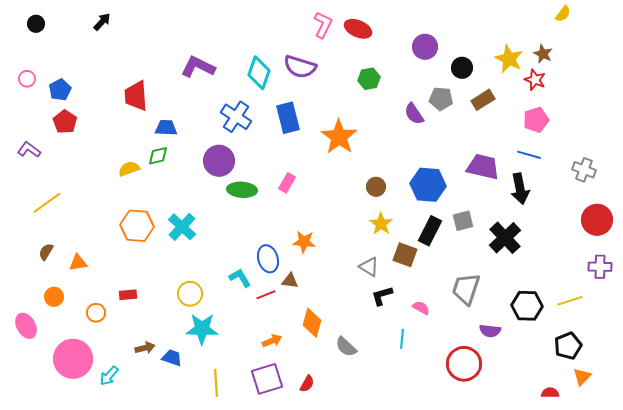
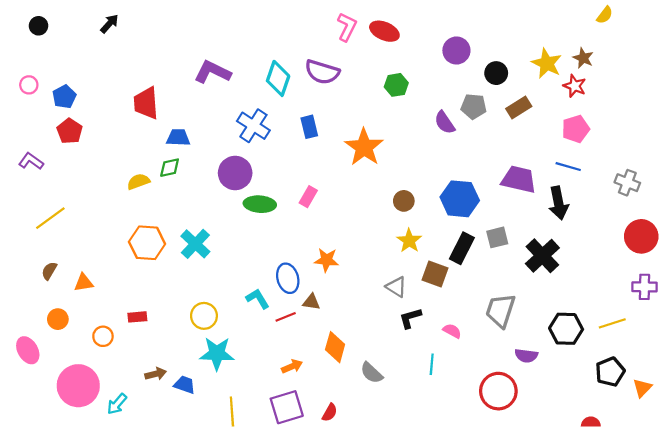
blue rectangle: (288, 118) -> (309, 127), size x0.7
orange triangle: (582, 377) -> (642, 388), moved

